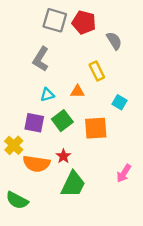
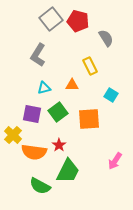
gray square: (55, 20) -> (51, 19), turned 35
green semicircle: (17, 200) -> (40, 186), moved

